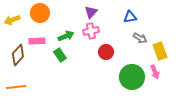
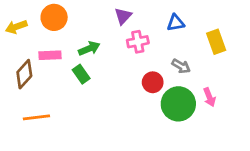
pink cross: (91, 31) -> (138, 42), moved
gray arrow: (140, 38) -> (181, 66), moved
yellow rectangle: (160, 51) -> (216, 42), moved
red circle: (106, 52) -> (153, 82), moved
orange line: (16, 87) -> (36, 117), moved

